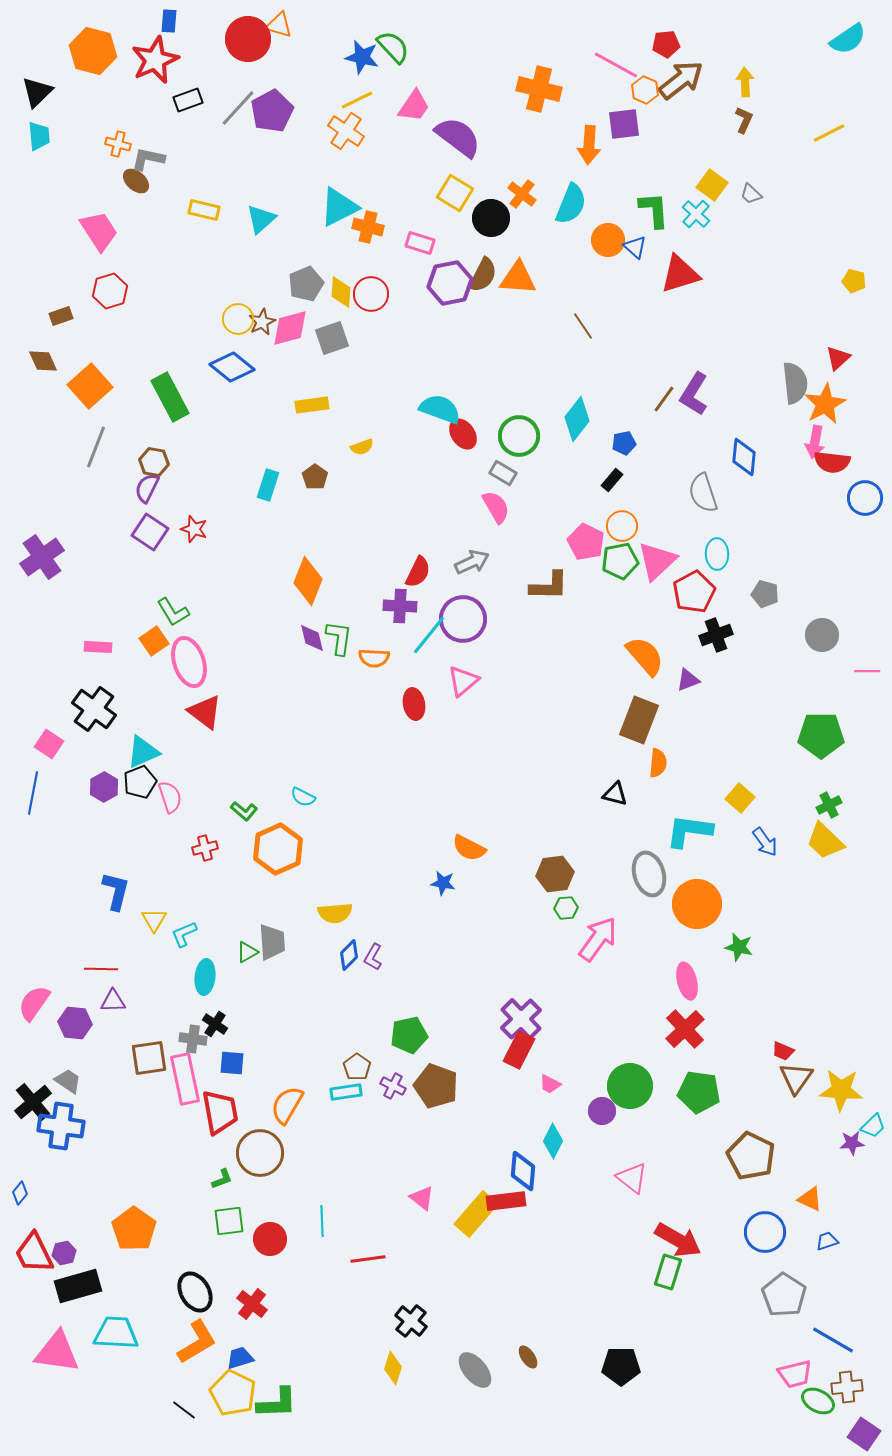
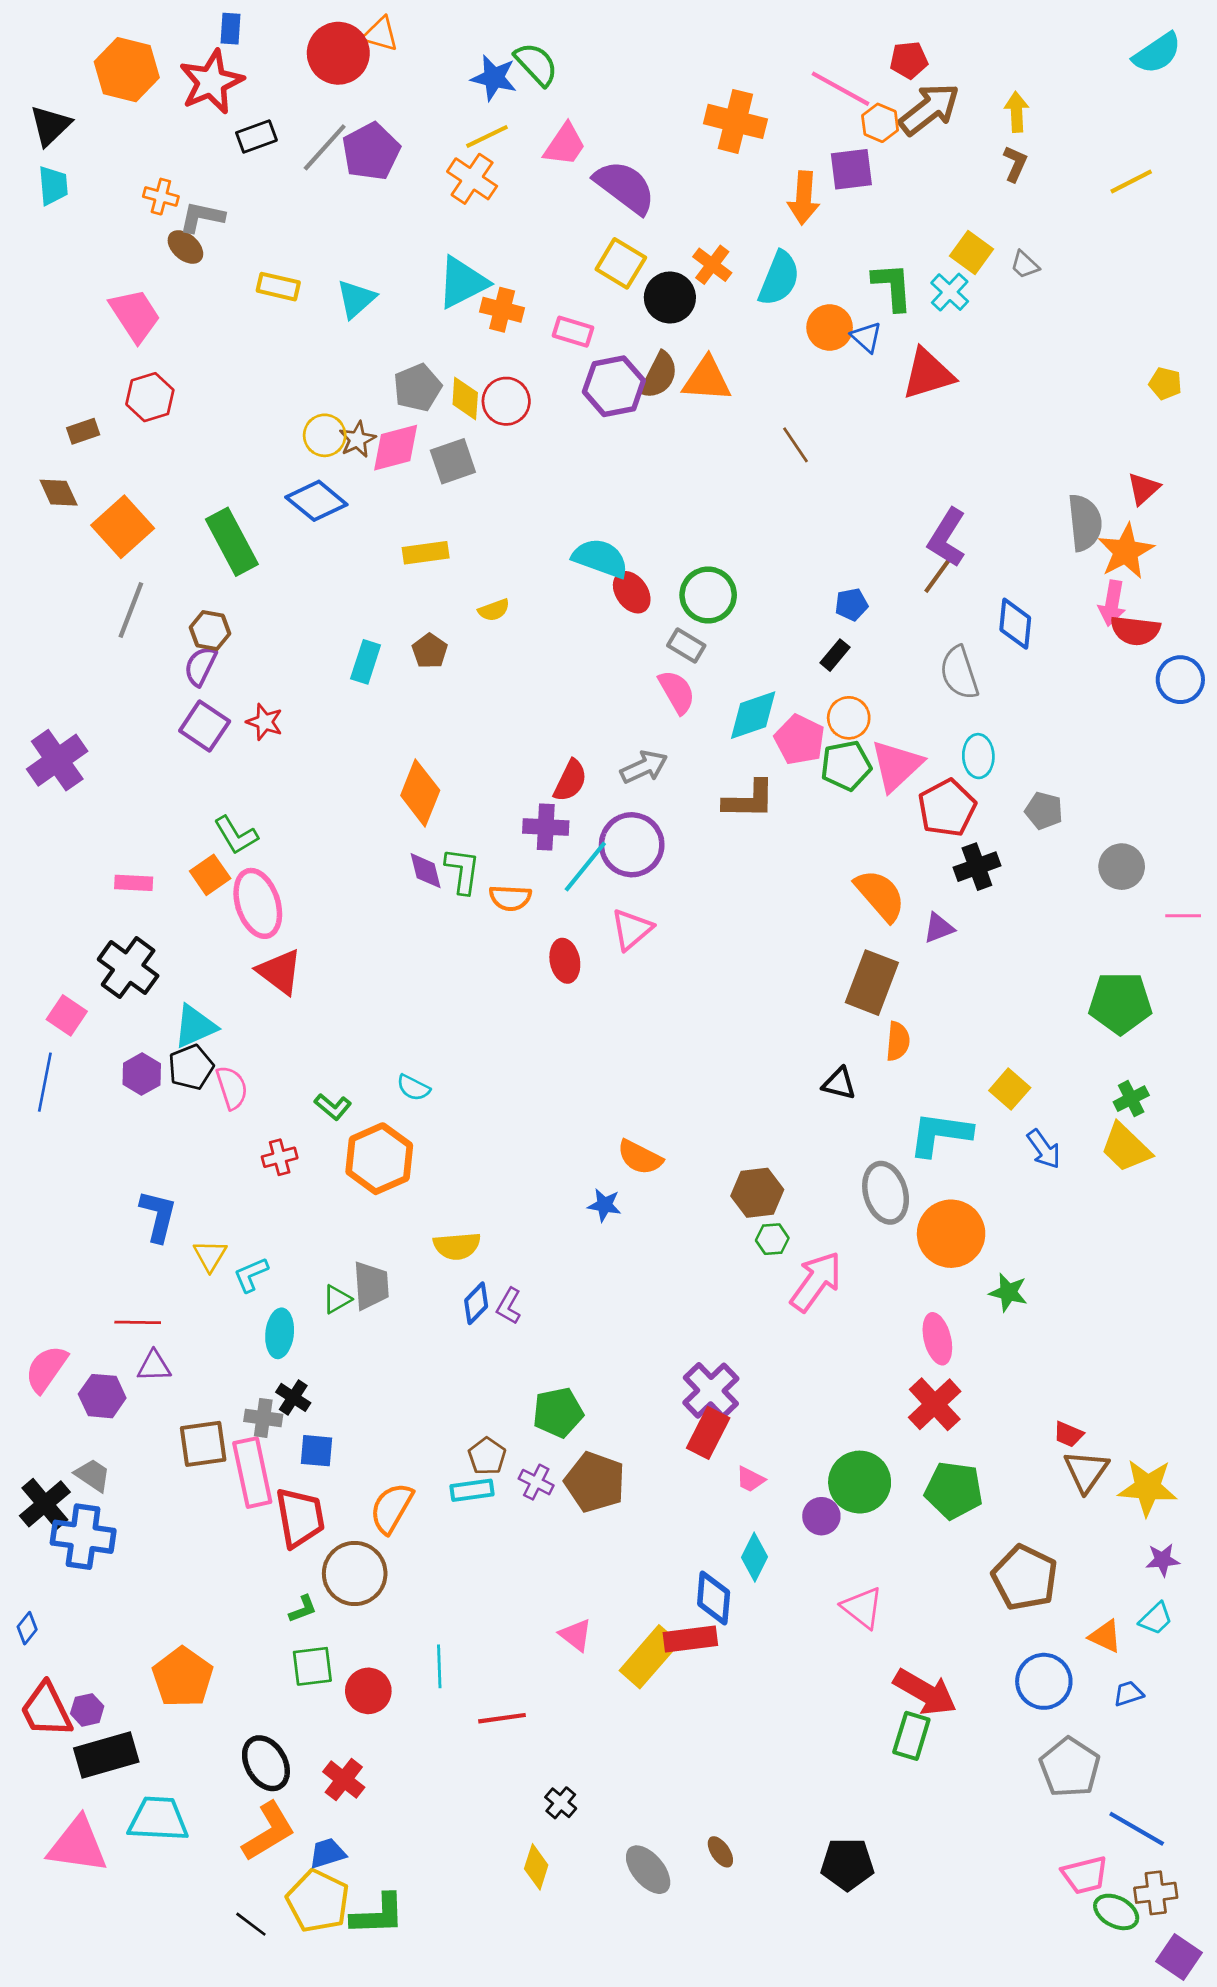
brown line: (664, 399) -> (937, 576), moved
cyan diamond: (577, 419) -> (753, 715), moved, turned 33
cyan trapezoid: (873, 1126) -> (1156, 1619), moved
black cross: (411, 1321) -> (561, 1803), size x0.7

